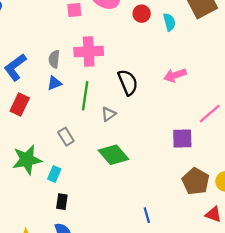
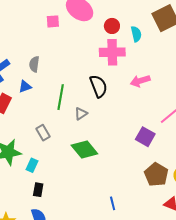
pink cross: (89, 52) -> (112, 52), moved
blue triangle: (54, 83) -> (25, 87), moved
purple square: (182, 139) -> (145, 137), turned 30

